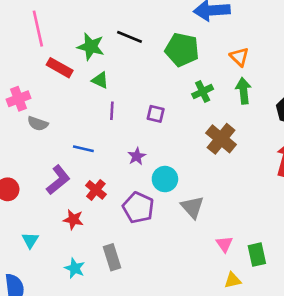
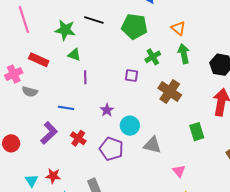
red rectangle: (60, 68) -> (39, 60), moved
purple square: (156, 114) -> (132, 76), moved
gray triangle: (192, 207) -> (152, 145), turned -30
red star: (73, 220) -> (53, 176), moved
green rectangle: (257, 255) -> (197, 132), moved

